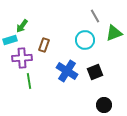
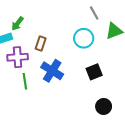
blue cross: (67, 71) -> (52, 71), moved

